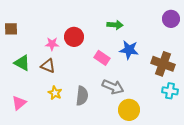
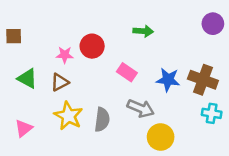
blue star: (129, 50) -> (168, 80), moved
brown triangle: (48, 66) -> (60, 82), turned -49
yellow star: (55, 93) -> (68, 116), size x1.6

